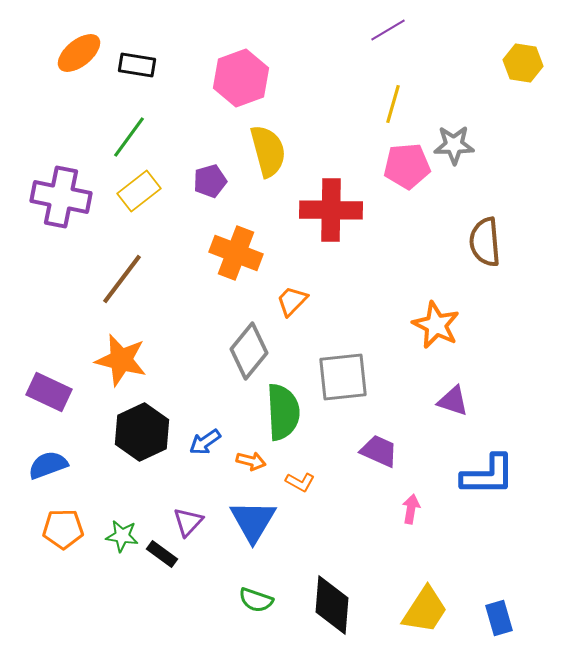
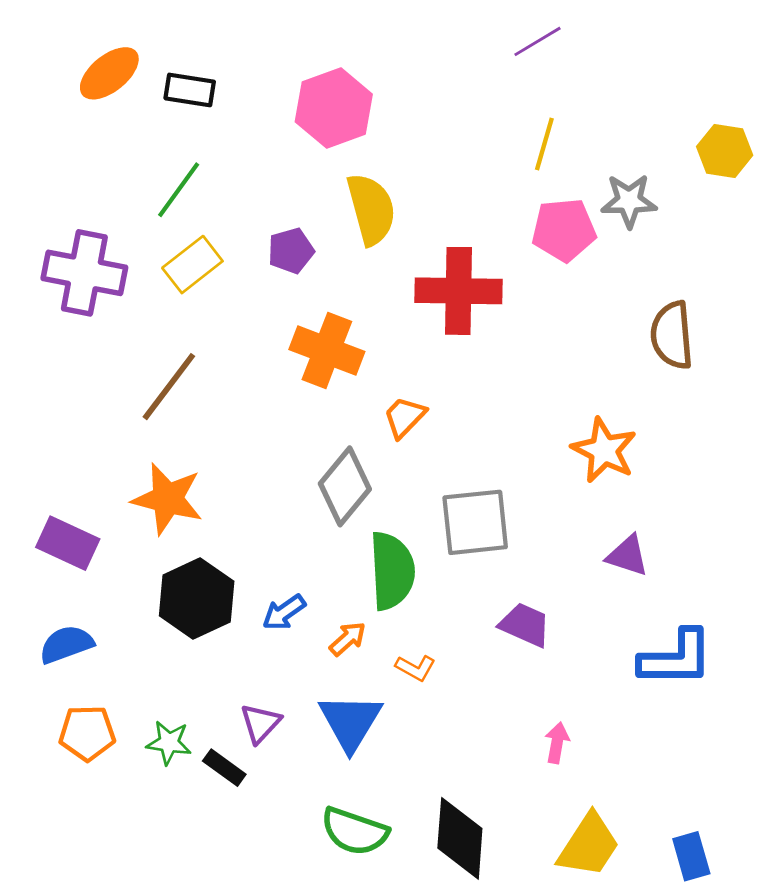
yellow hexagon: (523, 63) -> (725, 151), moved
orange arrow: (251, 461) -> (348, 639), turned -56
pink arrow: (411, 509) -> (557, 743), moved
green semicircle: (256, 600) -> (355, 831), size x1.4

